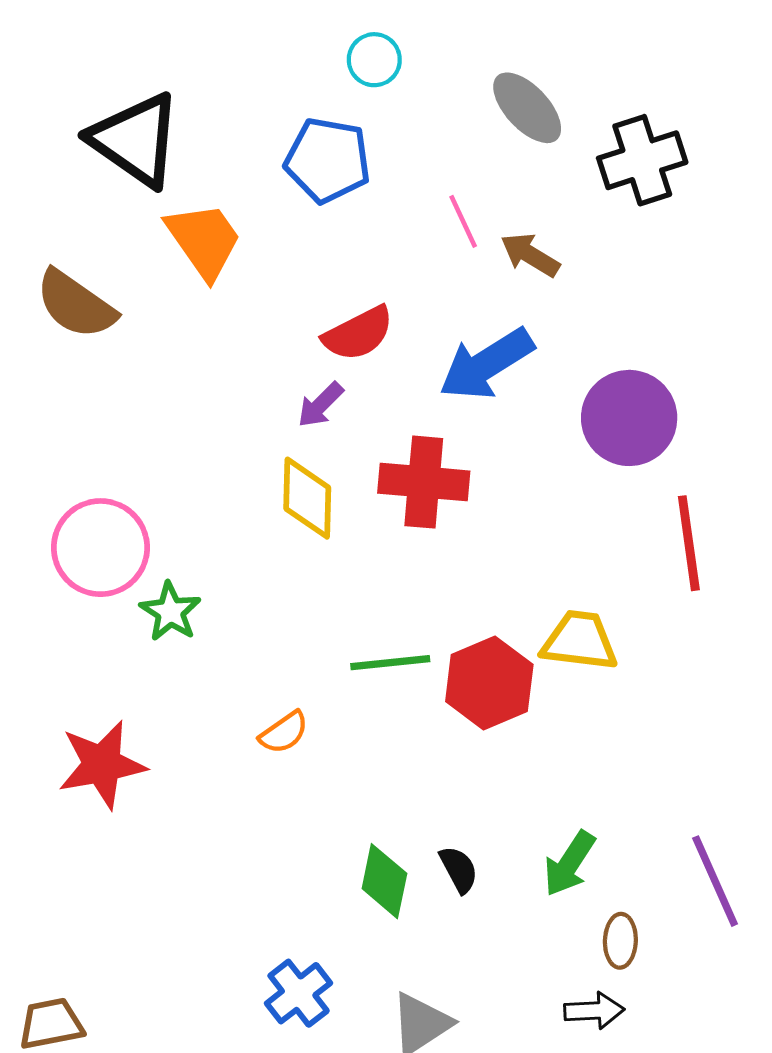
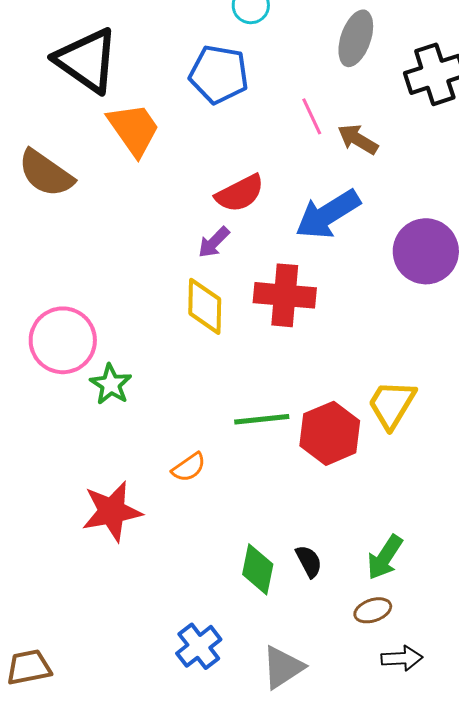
gray ellipse: (527, 108) -> (356, 38), turned 62
yellow trapezoid: (580, 641) -> (392, 404), turned -66
red star: (102, 765) -> (112, 511), moved
brown ellipse: (620, 941) -> (373, 610), moved, turned 69

